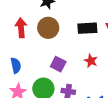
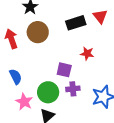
purple square: (58, 64) -> (64, 70), moved

